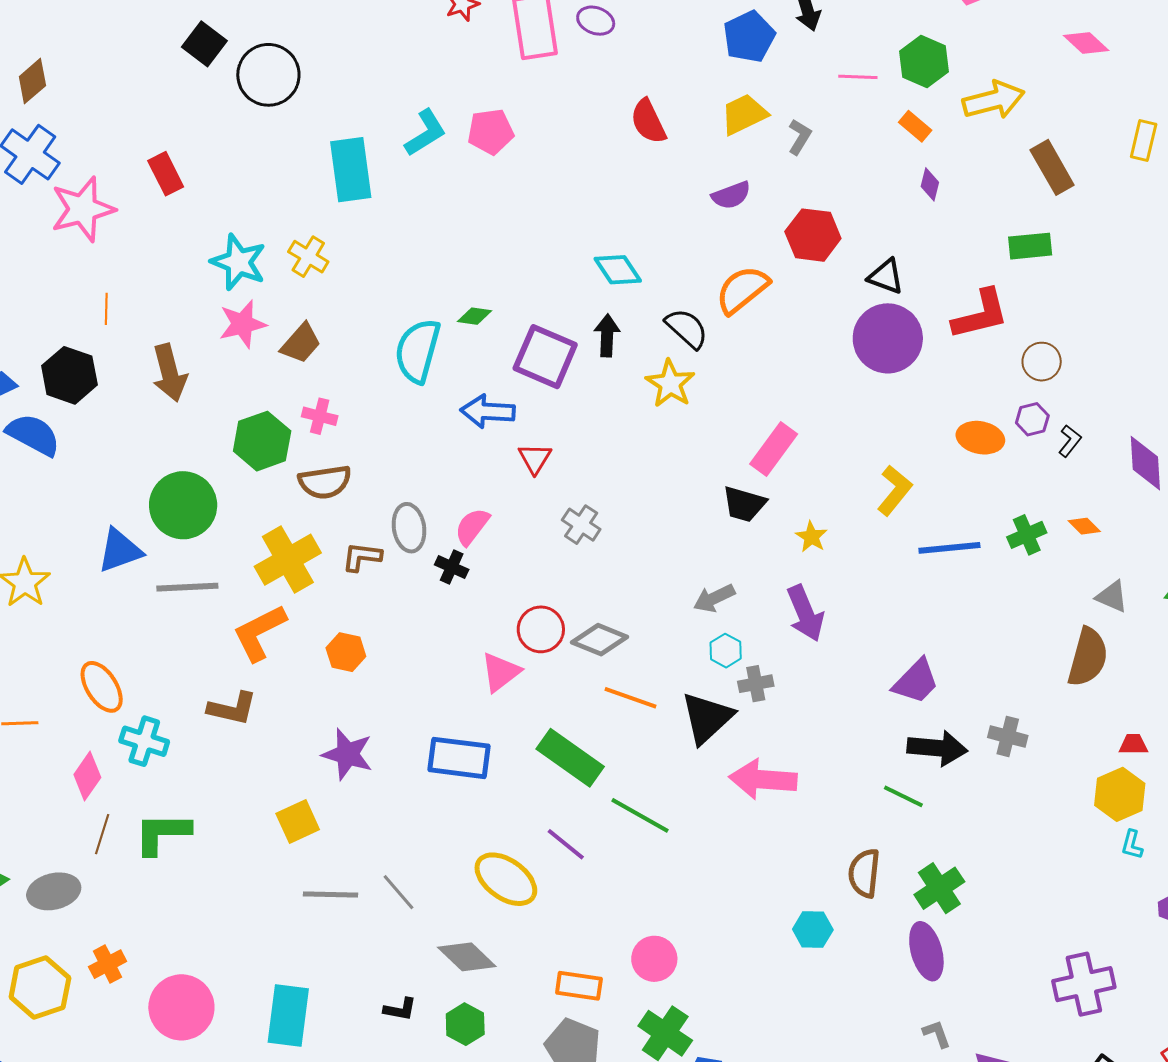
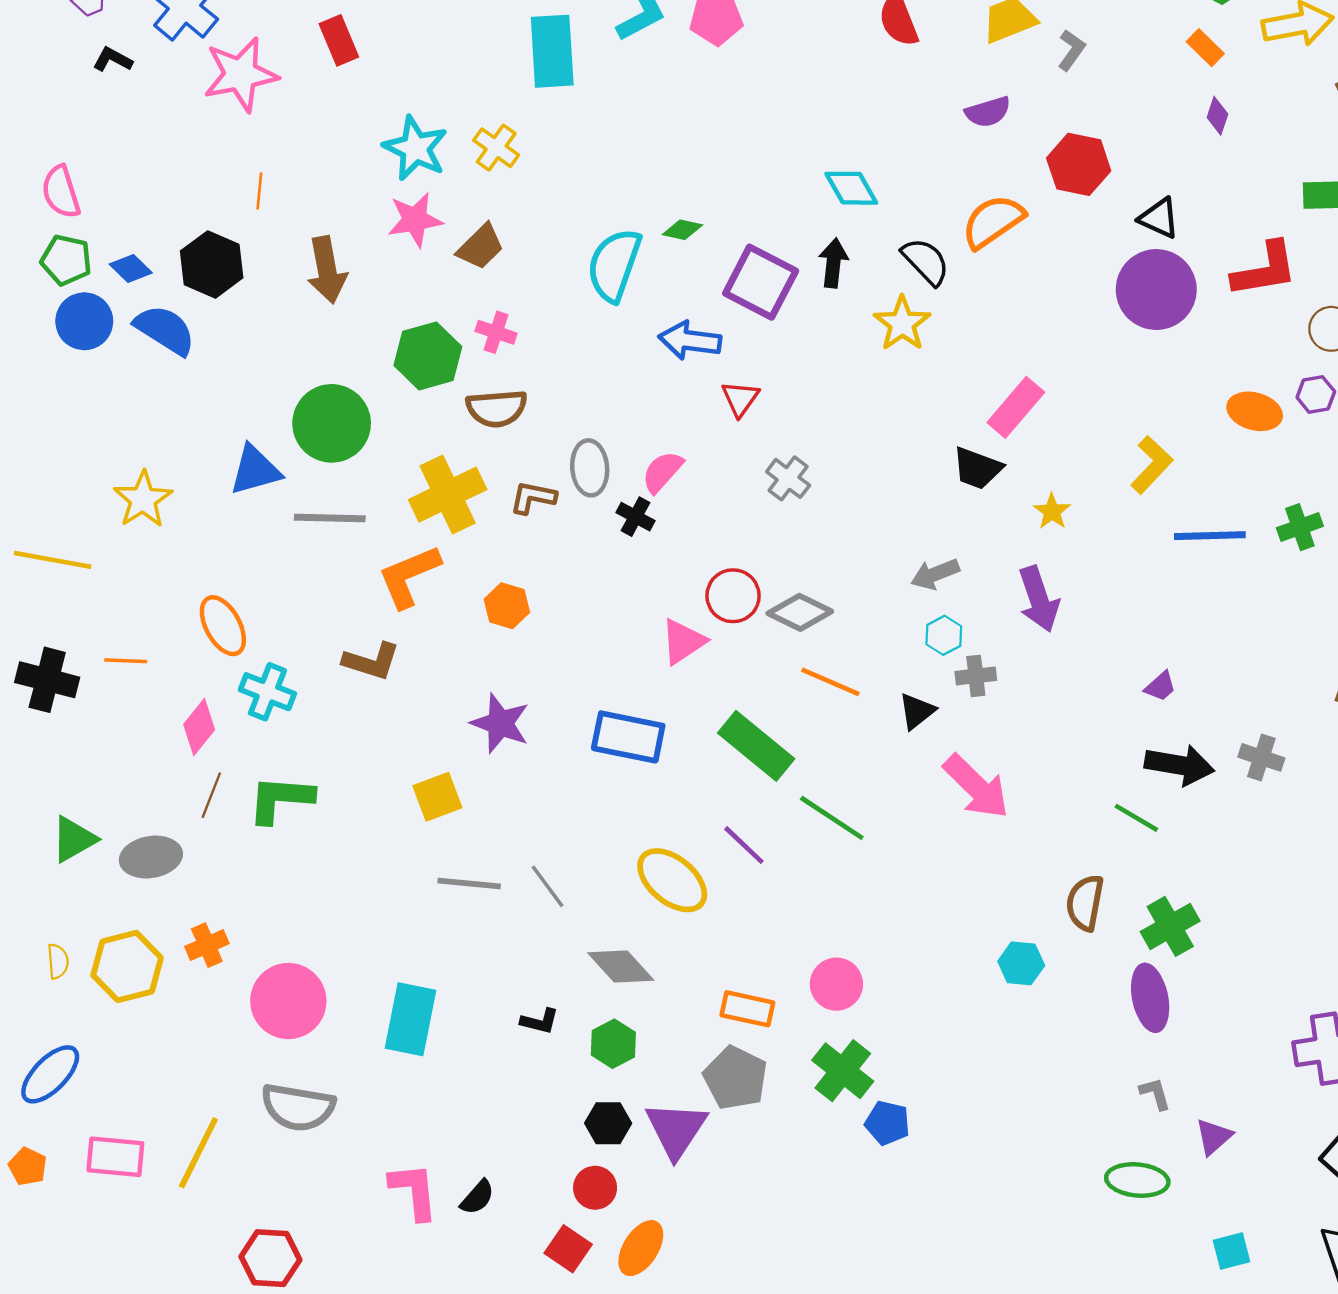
purple trapezoid: (916, 681) -> (1160, 686), size x0.6
black triangle: (707, 718) -> (917, 711), size x0.6
pink arrow: (763, 779) -> (976, 787), turned -144

